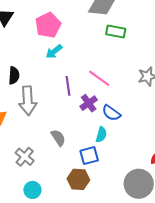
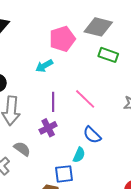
pink pentagon: (48, 25) -> (62, 39), moved
purple cross: (89, 103) -> (48, 128), moved
gray semicircle: (58, 138) -> (22, 149), moved, turned -30

